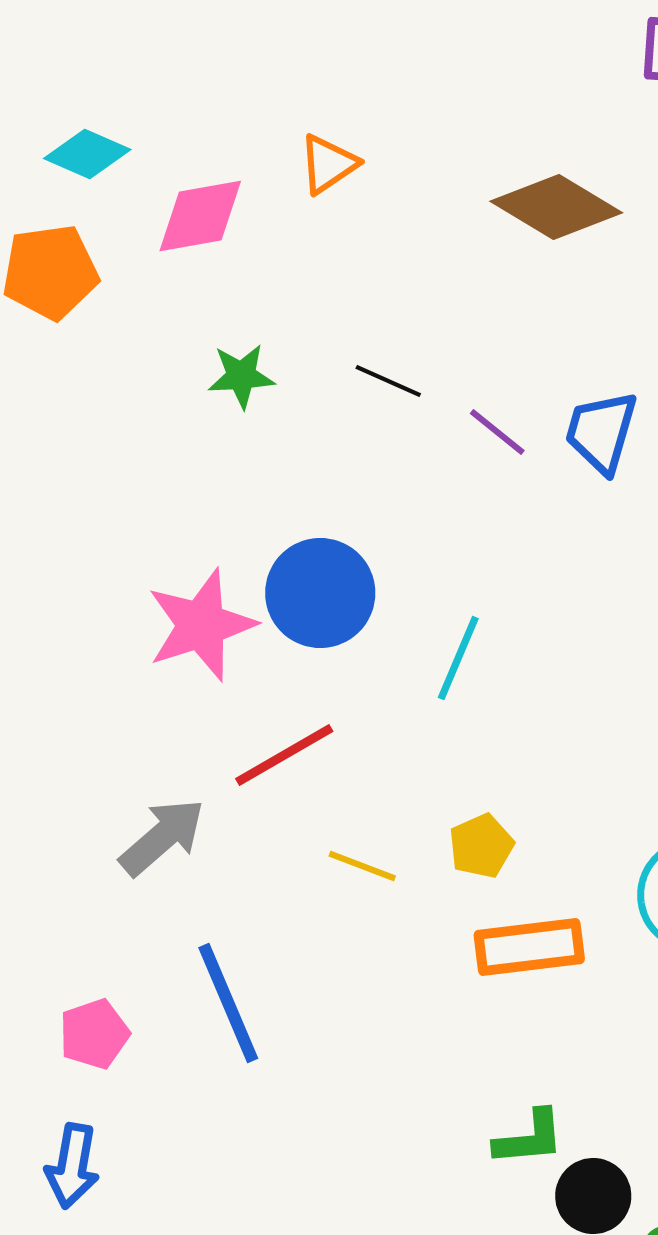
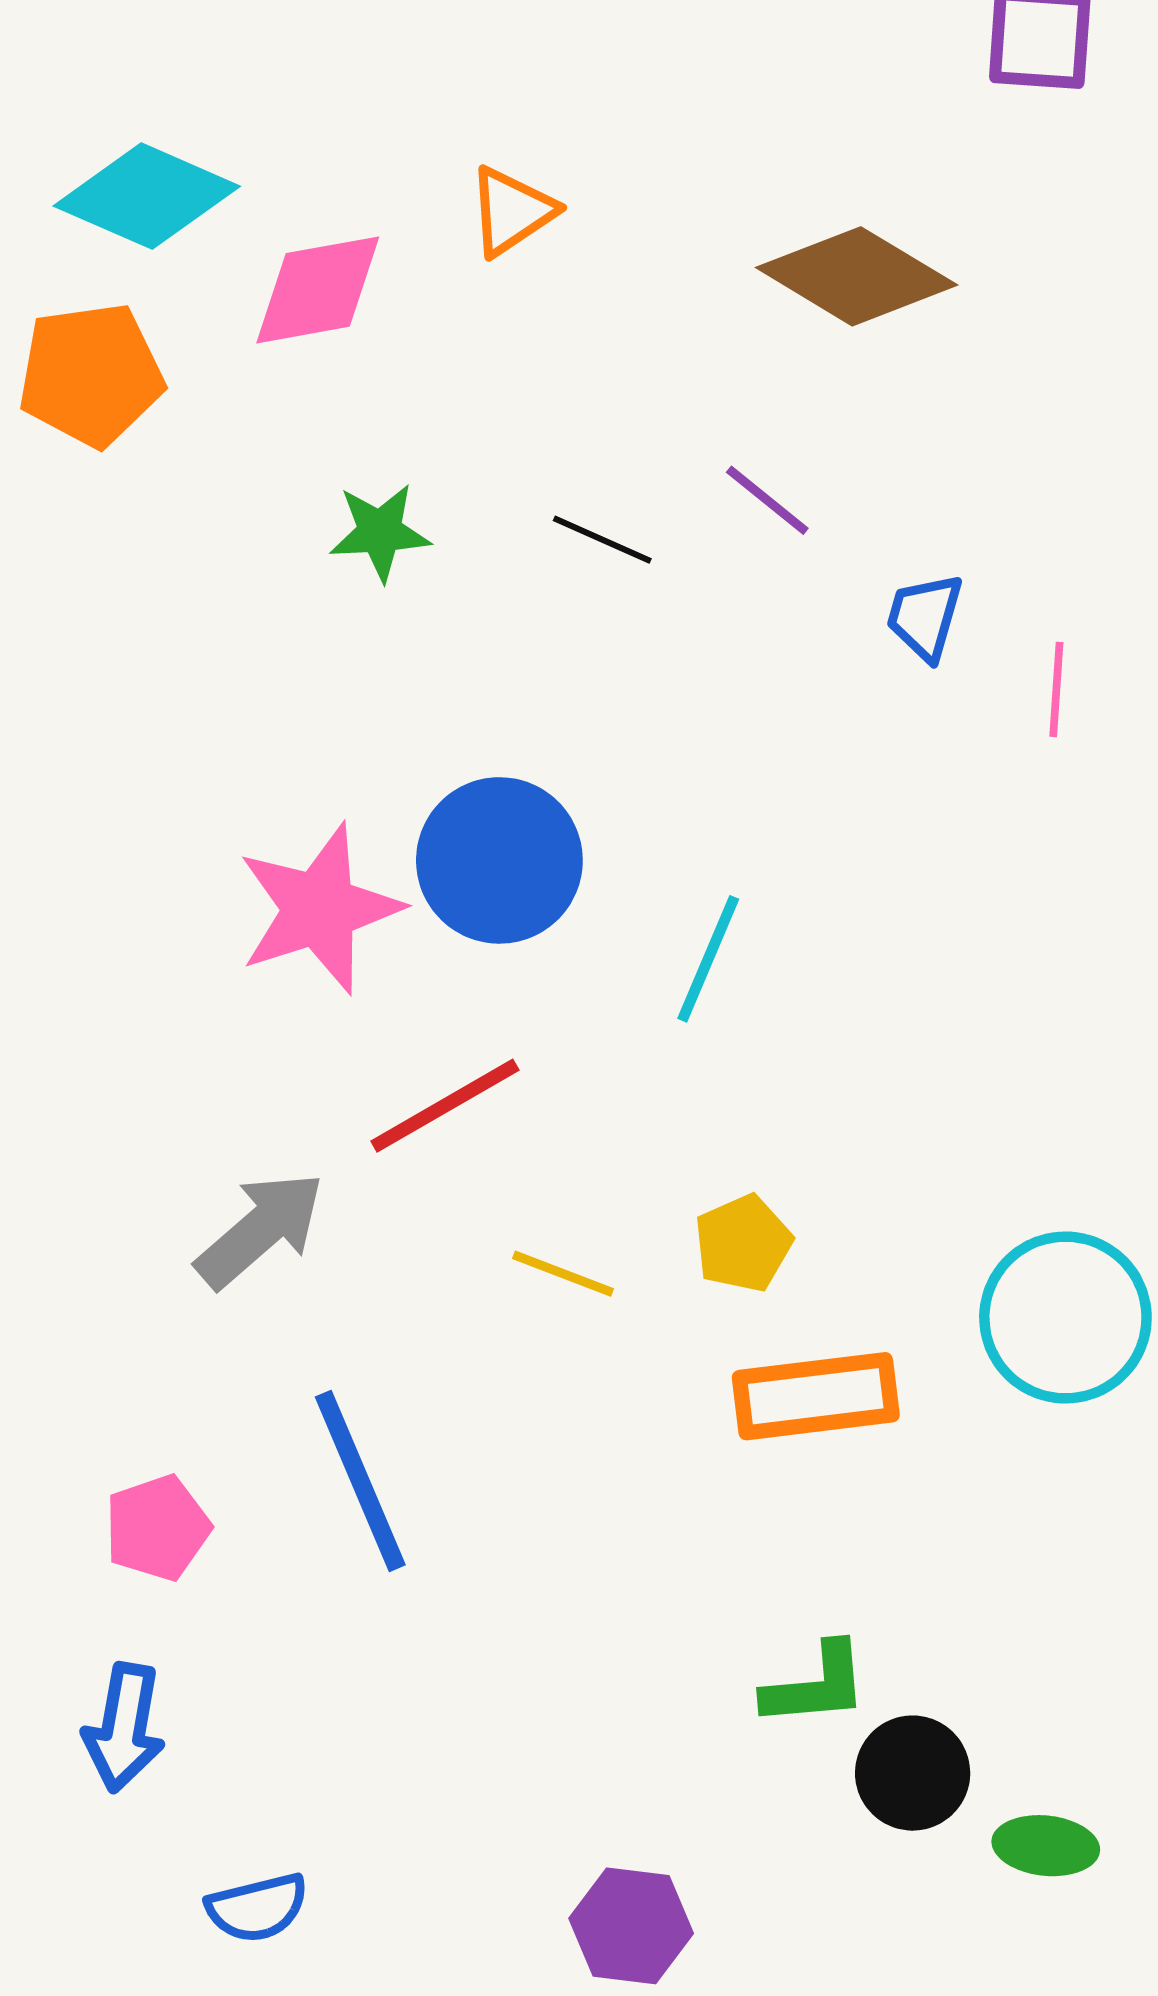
cyan diamond: (87, 154) -> (147, 196), size x1.4
purple line: (497, 432) -> (767, 500), moved
blue trapezoid: (601, 432) -> (925, 617), size x0.7

